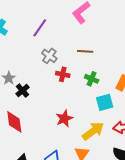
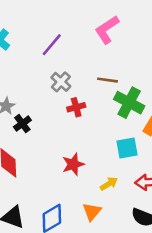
red cross: (63, 74) -> (76, 107), turned -32
green cross: (92, 79) -> (129, 103), moved, size x1.6
yellow arrow: (93, 131) -> (109, 184), size x0.6

